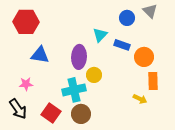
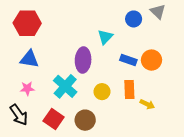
blue rectangle: (122, 45) -> (128, 60), moved
blue triangle: (40, 55) -> (29, 59), moved
yellow circle: (94, 75) -> (102, 92), moved
orange rectangle: (153, 81) -> (129, 90), moved
cyan cross: (74, 90) -> (65, 86), moved, turned -35

